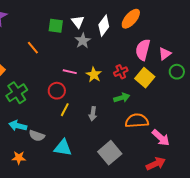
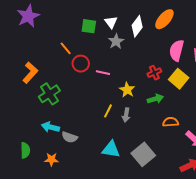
yellow star: (94, 75) -> (127, 90), moved
red circle: (57, 91) -> (81, 64), moved
yellow line: (65, 110) -> (108, 111), moved
orange semicircle: (137, 121) -> (170, 122), size x0.7
cyan triangle: (63, 148) -> (111, 149), moved

